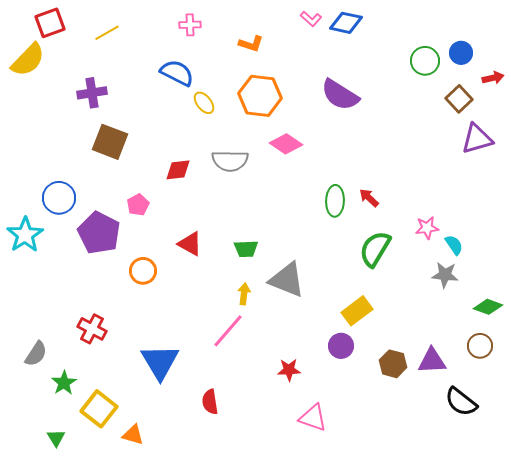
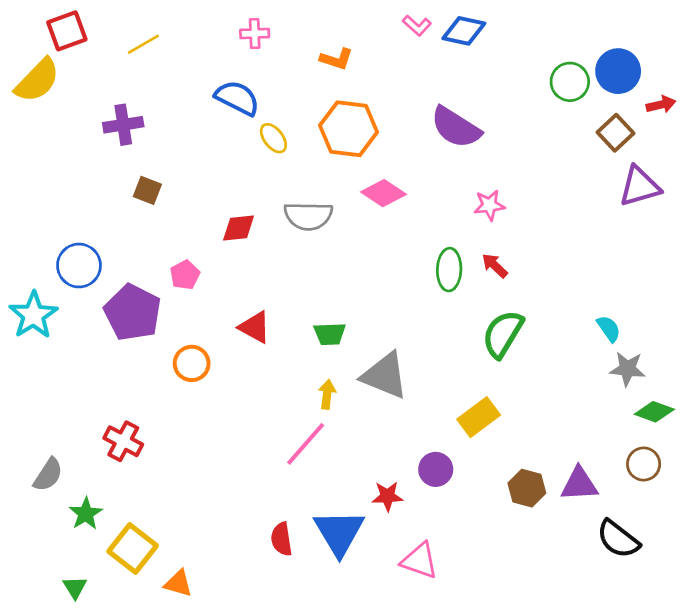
blue circle: (461, 53) -> (618, 71), size x1.4
brown square: (110, 142) -> (147, 190), size x0.6
pink star: (427, 228) -> (489, 205), moved
gray star: (445, 275) -> (627, 369), moved
purple circle: (341, 346) -> (436, 469), moved
blue triangle: (160, 362) -> (339, 532), moved

